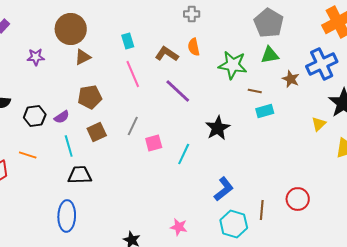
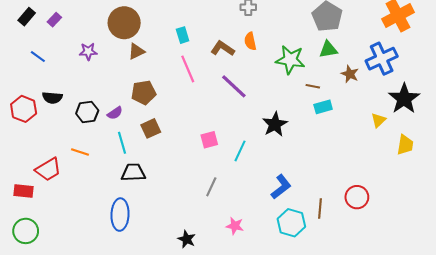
gray line: (133, 126) -> (211, 187), moved

